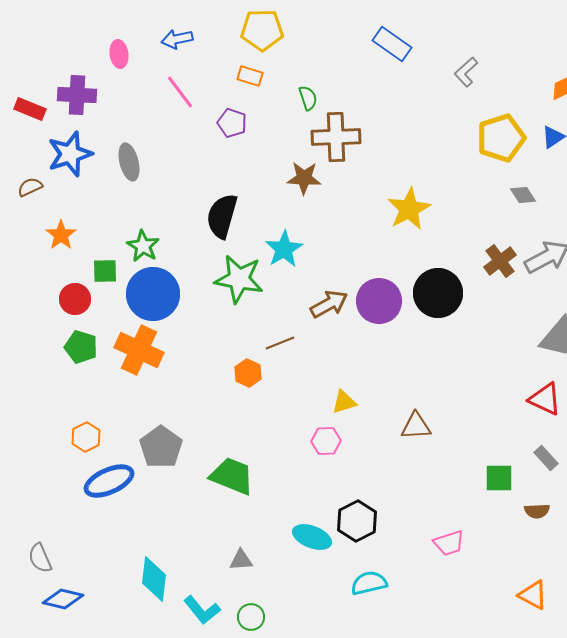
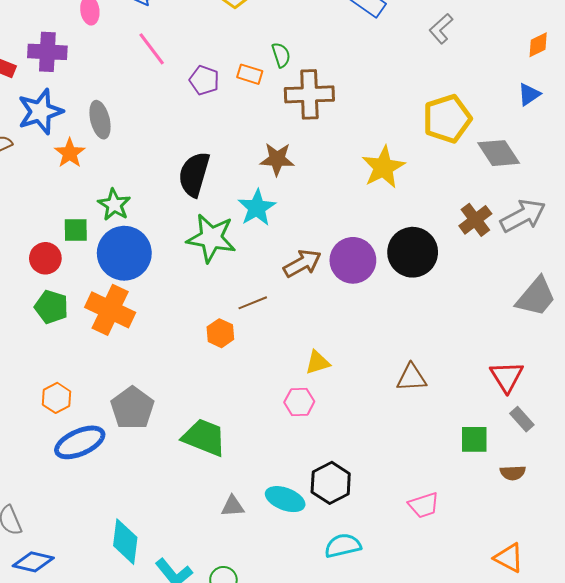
orange rectangle: (250, 76) -> (250, 74), moved
yellow pentagon: (501, 138) -> (447, 119), moved
brown star: (304, 178) -> (277, 159), moved
gray diamond: (523, 195) -> (499, 153), size x1.6
orange star: (61, 235) -> (70, 153), moved
red triangle: (545, 399) -> (507, 377), moved, turned 33
brown triangle: (416, 426) -> (412, 378), moved
gray triangle: (241, 560) -> (233, 506), moved

